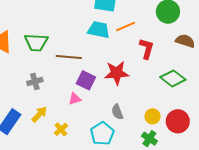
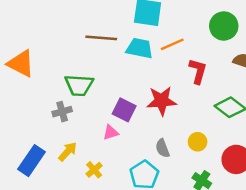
green trapezoid: (36, 42) -> (79, 85), moved
brown line: (69, 57) -> (101, 38), moved
yellow circle: (153, 116) -> (198, 142), moved

